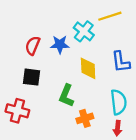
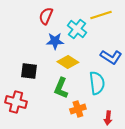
red semicircle: (33, 46) -> (46, 16), moved
blue L-shape: (121, 62) -> (111, 57), turned -50
yellow diamond: (88, 68) -> (68, 62), moved, turned -55
cyan semicircle: (119, 102) -> (97, 83), moved

